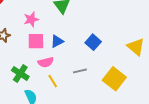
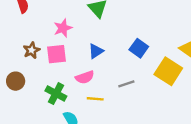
pink square: (36, 41) -> (56, 54), moved
yellow square: (114, 79) -> (168, 71), moved
yellow line: (53, 81) -> (95, 99), turned -48

